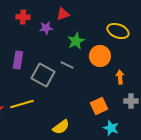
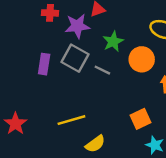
purple star: (46, 28) -> (77, 26), size x1.5
gray square: (43, 75) -> (75, 58), moved
yellow line: (22, 104) -> (71, 120), moved

